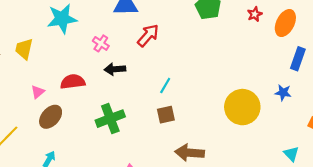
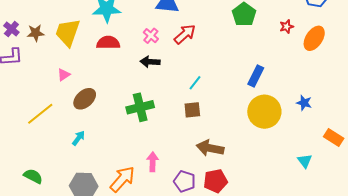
pink cross: (101, 43) -> (151, 36), moved
yellow trapezoid: (24, 49) -> (68, 32), size x1.4
blue rectangle: (298, 59) -> (256, 76), moved
red semicircle: (73, 82) -> (108, 43), moved
pink triangle: (38, 92) -> (64, 75), moved

